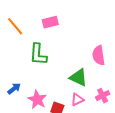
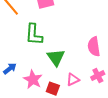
pink semicircle: (99, 55) -> (94, 47), moved
green triangle: (78, 77) -> (56, 58), moved, turned 30

